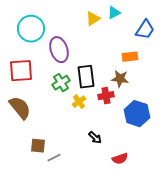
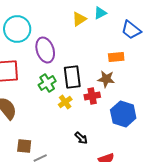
blue trapezoid: (145, 30) -> (131, 30), turned 95

